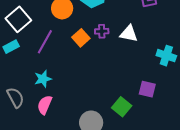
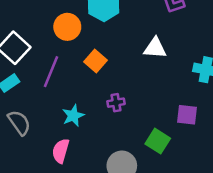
purple cross: (102, 31) -> (116, 103), moved
cyan star: (43, 79) -> (73, 116), moved
gray semicircle: (15, 98) -> (19, 123), moved

